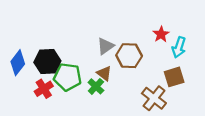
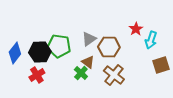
green pentagon: (68, 77) -> (59, 46), moved
brown square: (174, 77) -> (161, 65), moved
brown cross: (154, 98) -> (114, 75), moved

